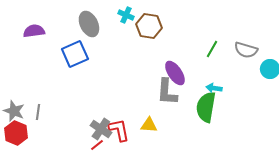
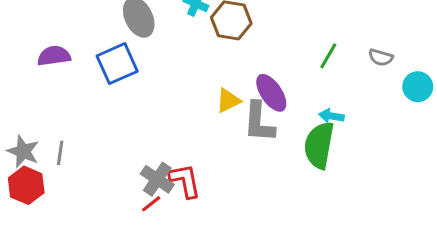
purple semicircle: (34, 31) -> (54, 56), moved
gray semicircle: (246, 50) -> (381, 57), size x0.7
yellow triangle: (149, 125) -> (228, 101), moved, turned -30

